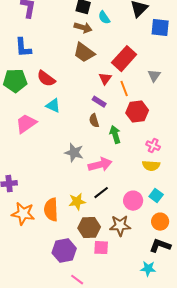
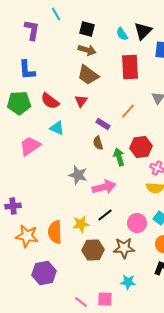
cyan semicircle: (104, 18) -> (122, 34), moved
red rectangle: (124, 59) -> (130, 67), moved, turned -45
red triangle: (105, 79) -> (81, 101), moved
orange line: (124, 89) -> (128, 111), turned 63
red hexagon: (137, 112) -> (141, 147), moved
pink square: (101, 248) -> (105, 299), moved
purple hexagon: (64, 251) -> (44, 273), moved
cyan star: (148, 269) -> (128, 282), moved

